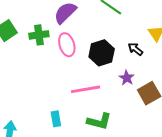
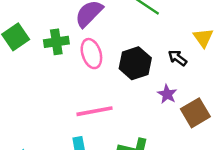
pink line: (86, 89) -> (94, 111), moved

